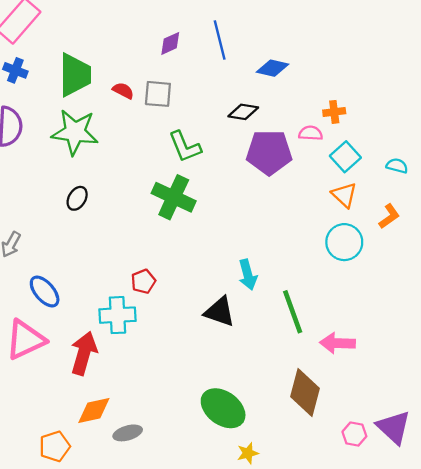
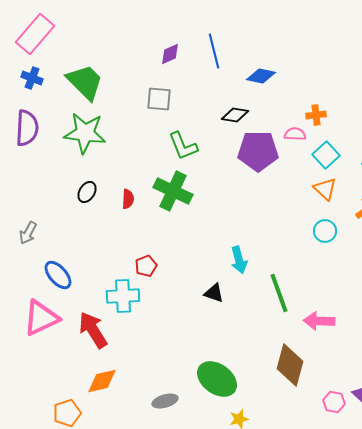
green trapezoid: (75, 75) -> (85, 82), turned -45
red semicircle: (123, 91) -> (128, 199), moved, turned 66
cyan circle: (344, 242) -> (325, 231), size x0.7
black triangle: (220, 312) -> (214, 293), size x0.7
red arrow: (84, 353) -> (93, 330), turned -48
gray ellipse: (128, 433) -> (165, 401), moved

